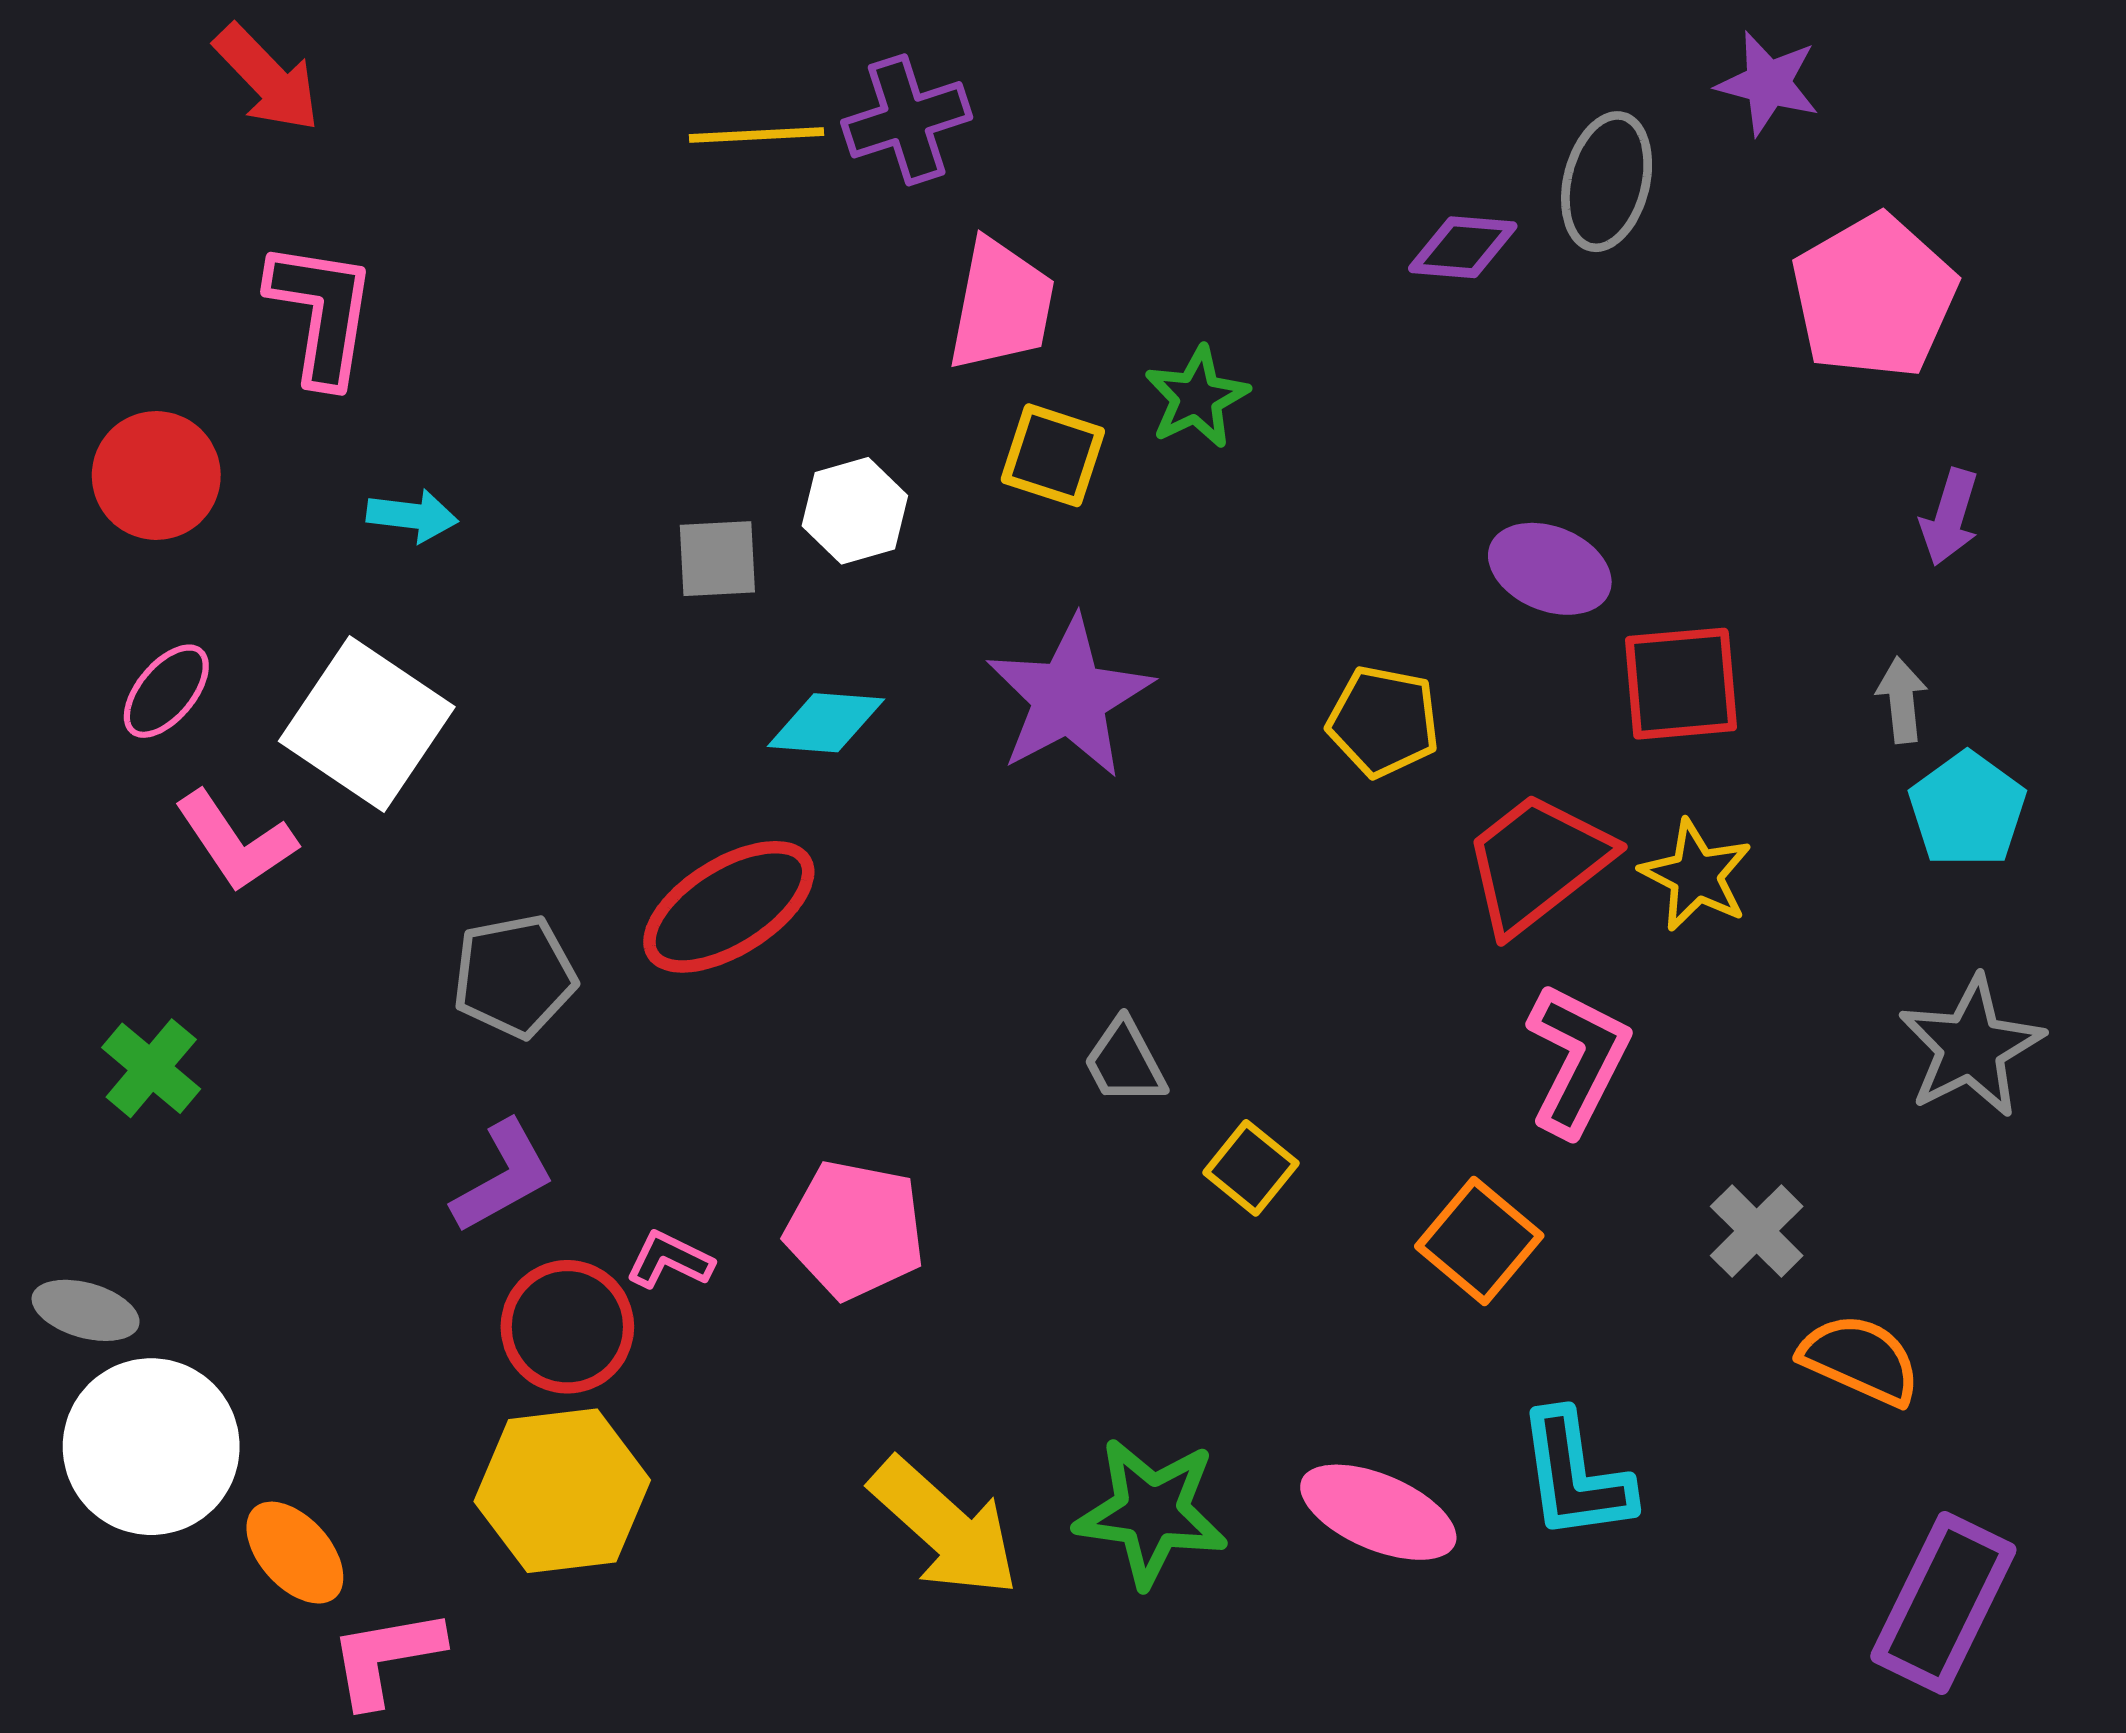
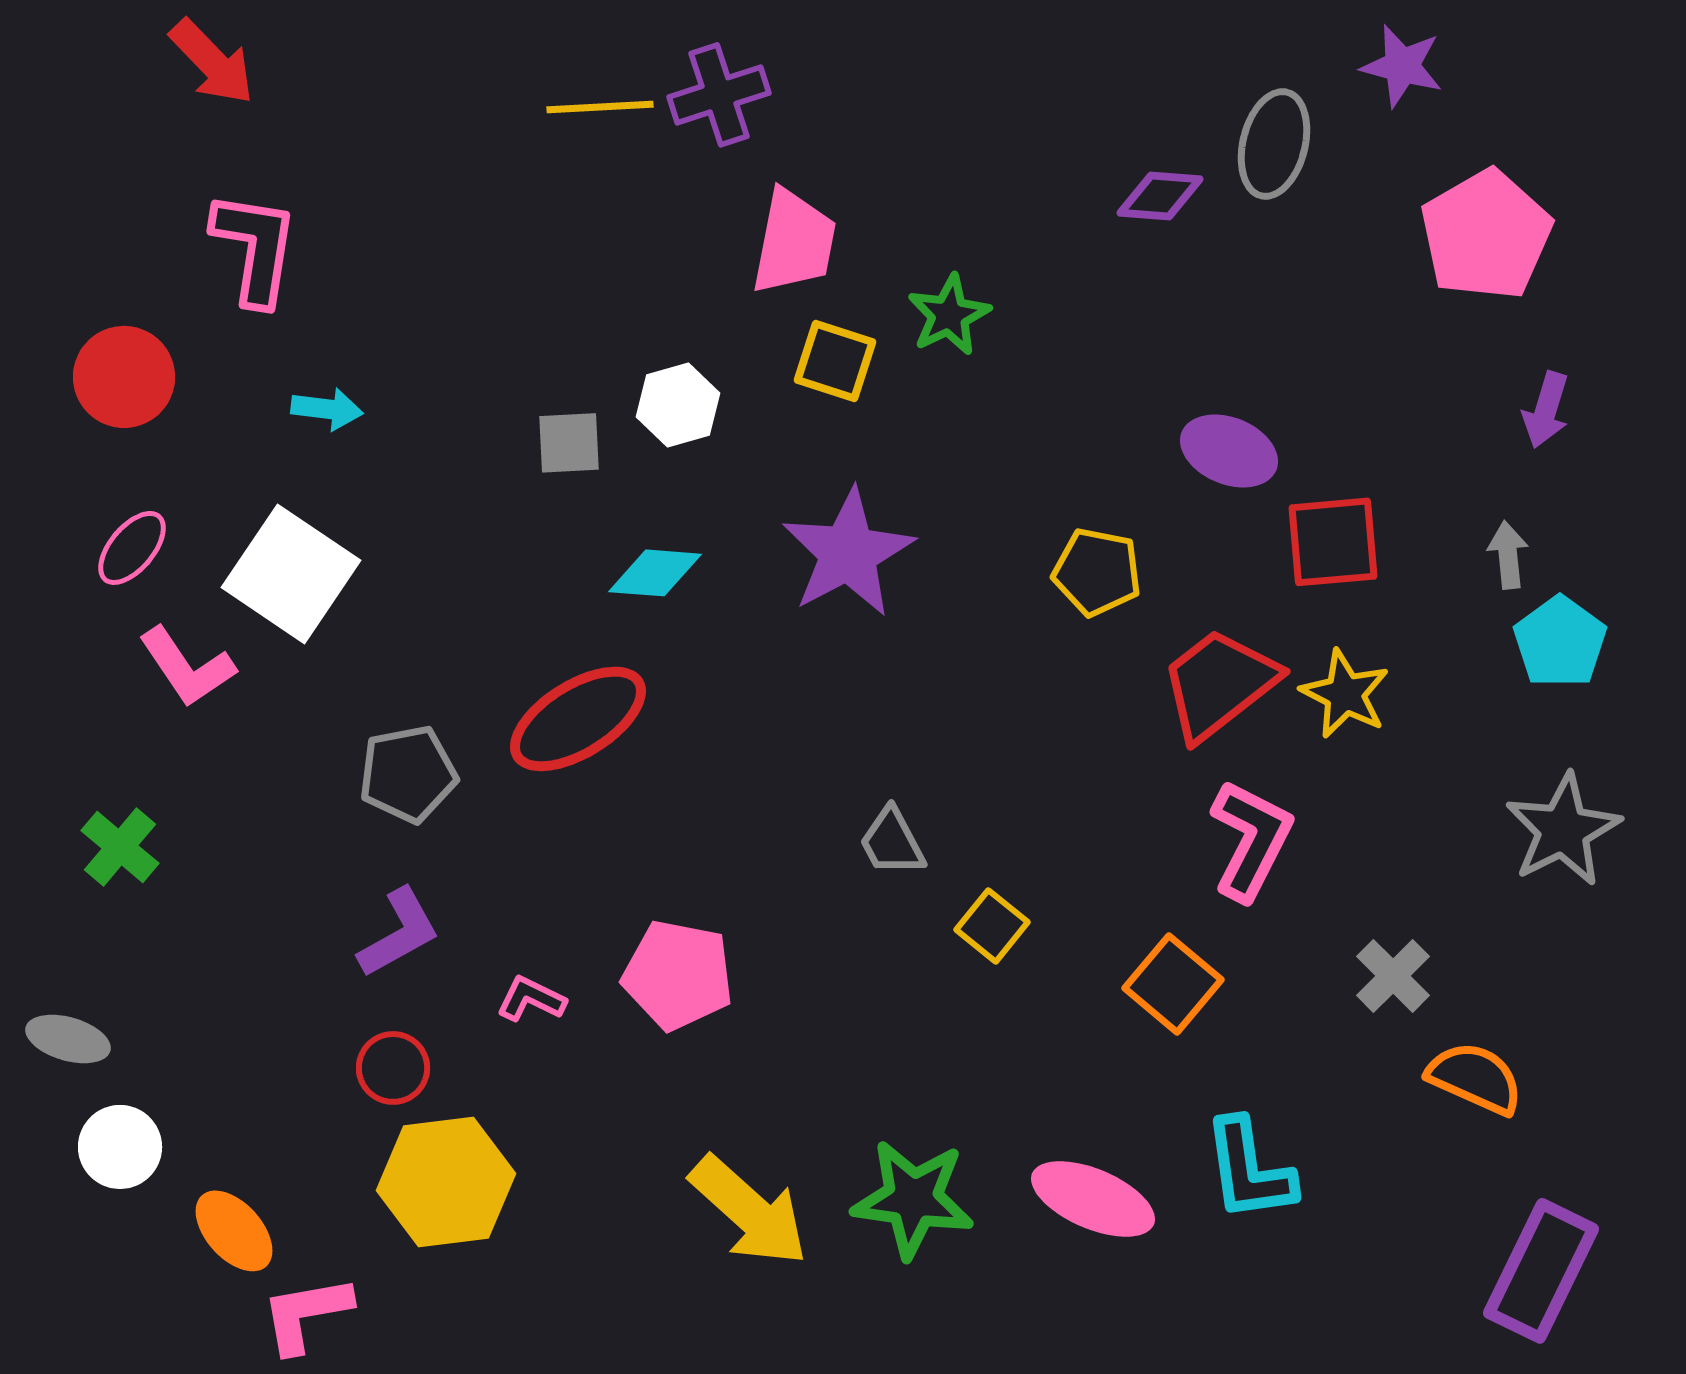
red circle: (567, 1327) -> (393, 1068), moved, size x0.7
white circle: (151, 1447) -> (120, 1147), size x0.6

